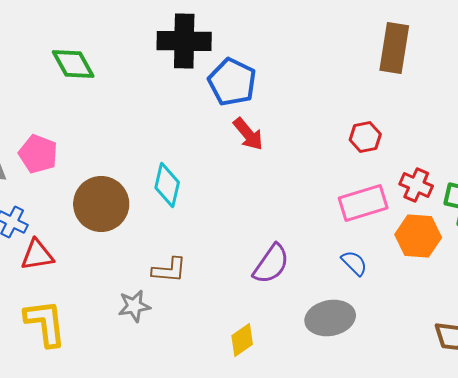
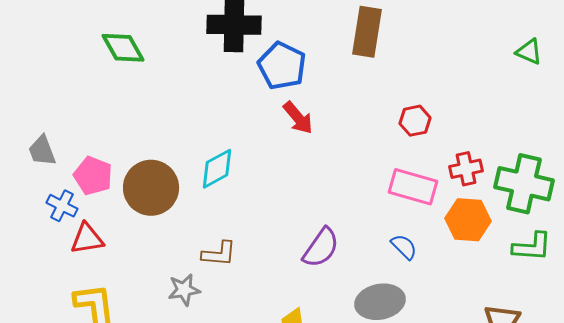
brown rectangle: (394, 48) -> (367, 32), moved
pink pentagon: (38, 154) -> (93, 176), moved
cyan diamond: (167, 185) -> (217, 169), turned 48
red cross: (416, 185) -> (466, 169), turned -36
pink rectangle: (363, 203) -> (413, 187), turned 33

